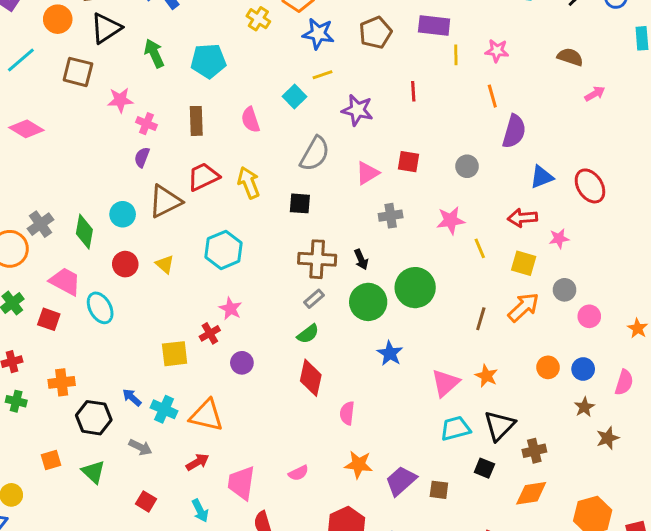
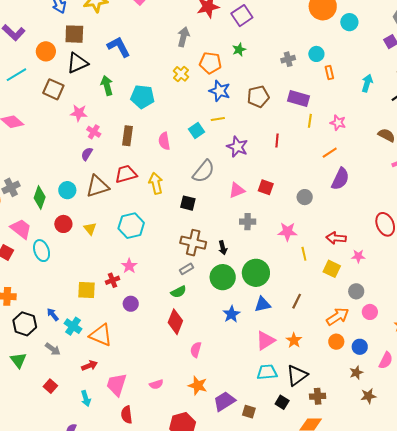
orange line: (492, 96) -> (330, 153), turned 63
blue triangle: (542, 177) -> (263, 304), moved
orange arrow: (523, 307) -> (338, 317), moved

